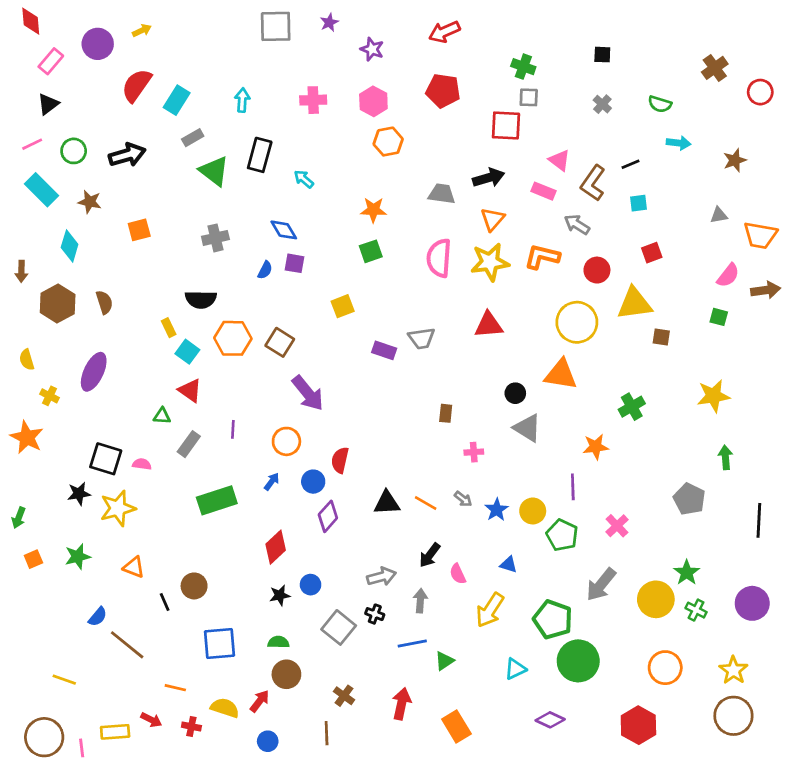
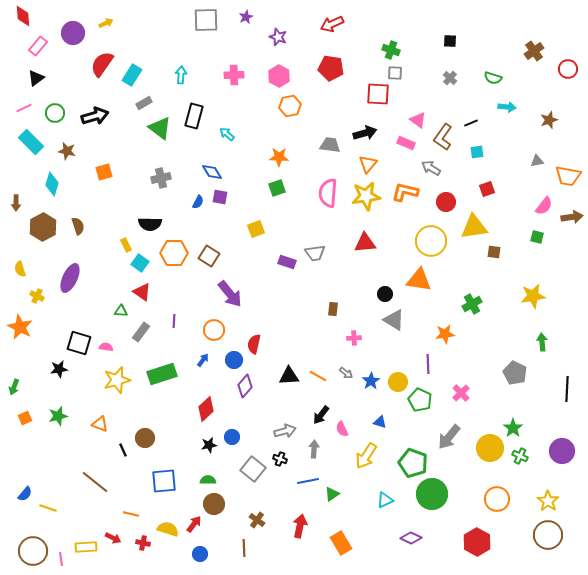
yellow star: (118, 508) -> (117, 380), moved
blue semicircle: (98, 617) -> (25, 494), moved

